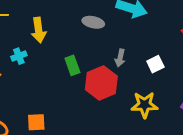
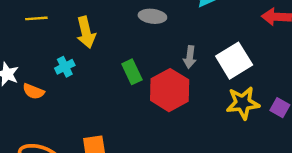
white square: (155, 64) -> (234, 61), size x1.6
yellow star: (144, 105) -> (243, 103), moved

